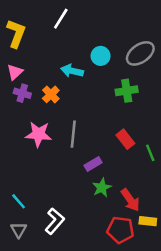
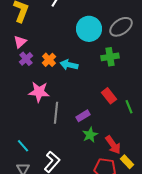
cyan circle: (101, 56) -> (89, 29), size x1.6
cyan arrow: (72, 71) -> (69, 65), moved
purple cross: (22, 93) -> (26, 59), turned 32
gray line: (73, 134) -> (56, 113), moved
yellow rectangle: (148, 221) -> (127, 162), turned 40

